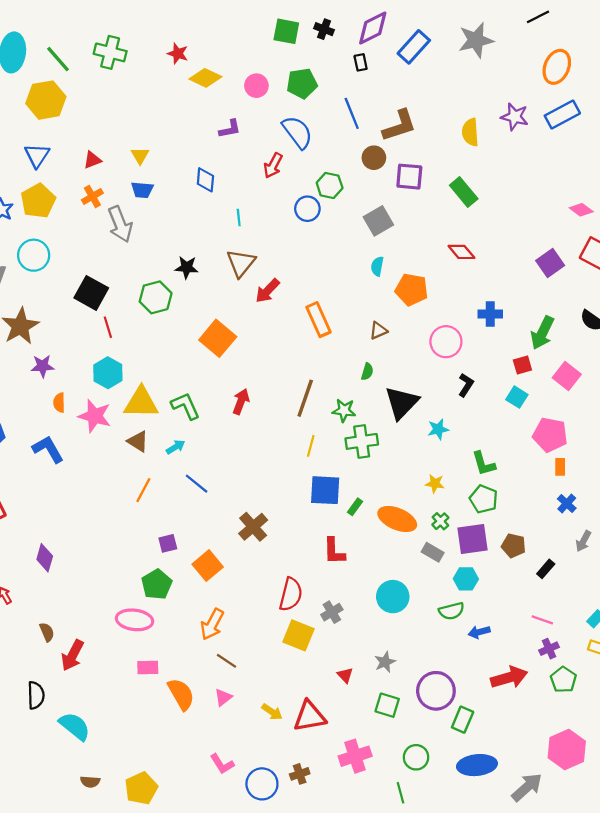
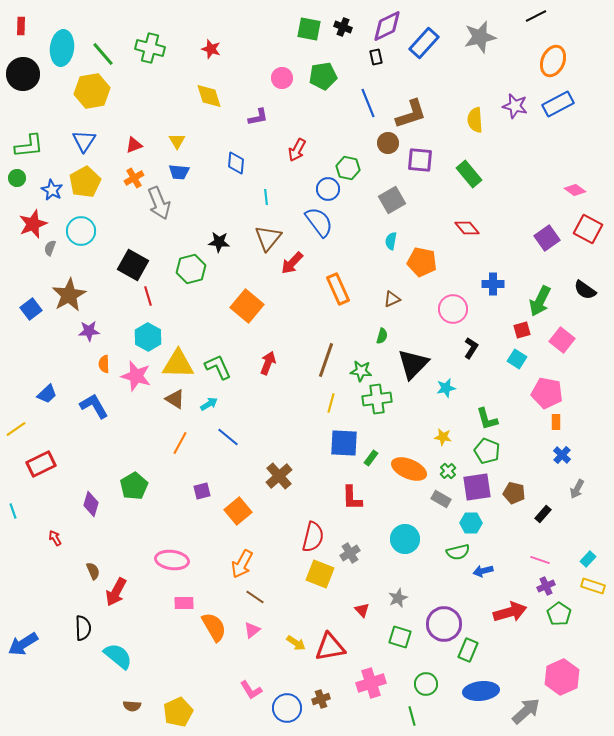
yellow diamond: (205, 78) -> (209, 96), moved, turned 48
blue semicircle: (297, 132) -> (319, 222), moved
green pentagon: (157, 584) -> (134, 486), moved

